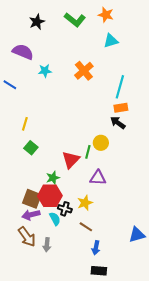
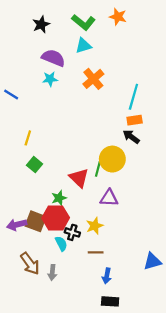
cyan triangle: (111, 41) -> (83, 46), moved
purple semicircle: (23, 52) -> (53, 58), moved
yellow circle: (101, 143) -> (112, 159), size x1.5
red triangle: (71, 160) -> (79, 178), turned -30
purple arrow: (31, 215) -> (17, 225), moved
brown line: (86, 227) -> (96, 252), turned -32

